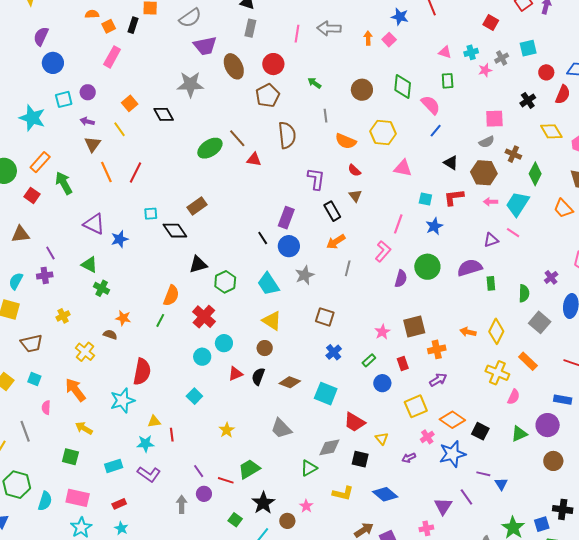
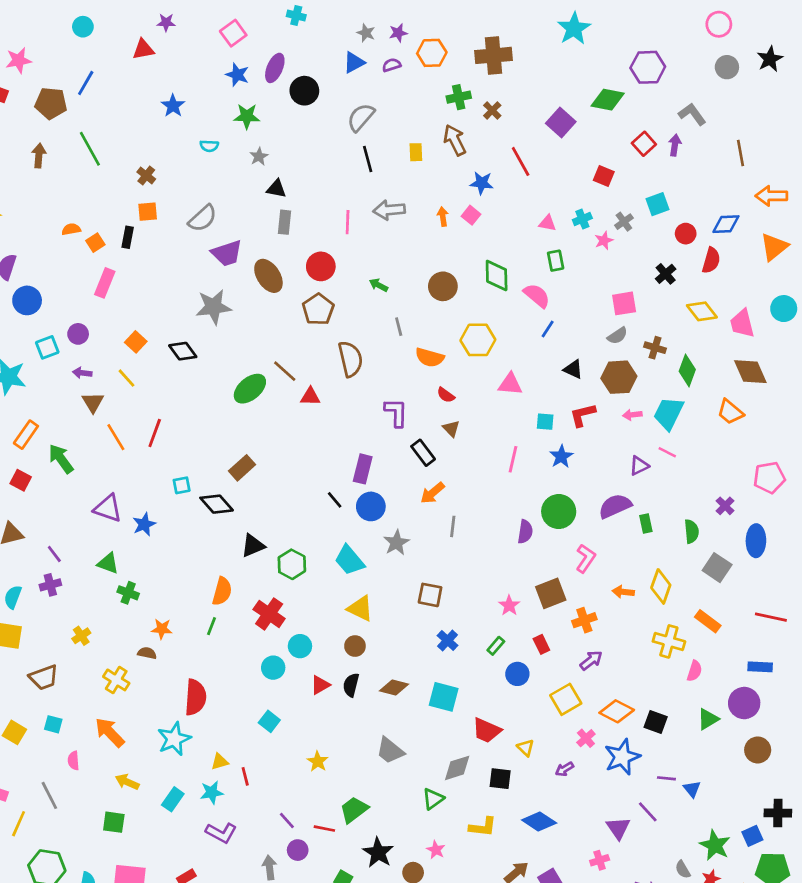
pink L-shape: (383, 251) -> (586, 558), moved
cyan rectangle: (114, 466) -> (173, 799), moved, turned -30

